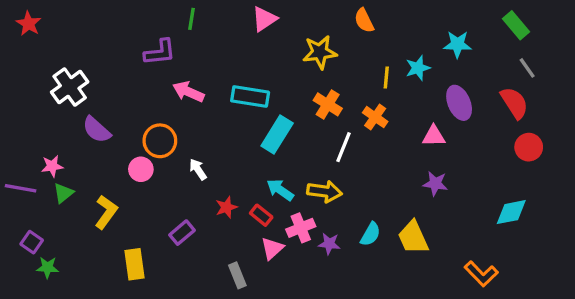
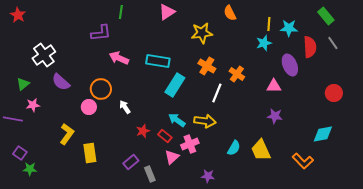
yellow line: (386, 77) -> (269, 24), moved
red semicircle: (514, 103) -> (310, 47), moved, turned 30
green triangle: (63, 193) -> (23, 84), moved
purple rectangle: (182, 233) -> (131, 162), moved
purple star: (329, 244) -> (208, 176), moved
yellow rectangle: (135, 264) -> (90, 153), moved
orange L-shape: (481, 274) -> (303, 161), moved

